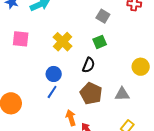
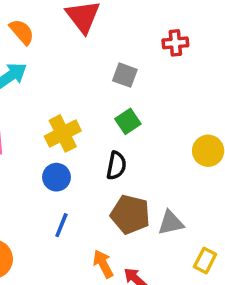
yellow cross: (63, 42) -> (63, 133), turned 30
blue circle: (54, 74) -> (56, 177), moved
gray triangle: (122, 94) -> (171, 223), moved

